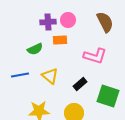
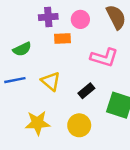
pink circle: (68, 20) -> (80, 19), moved
green semicircle: (35, 49) -> (22, 49), moved

